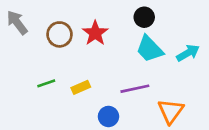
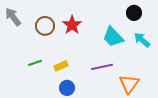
black circle: (144, 17) -> (134, 13), moved
cyan arrow: (188, 53) -> (142, 40), turned -108
blue circle: (108, 116) -> (67, 88), moved

